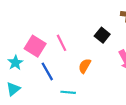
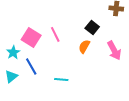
orange semicircle: (85, 66) -> (84, 46), moved
blue line: (47, 71) -> (31, 66), moved

